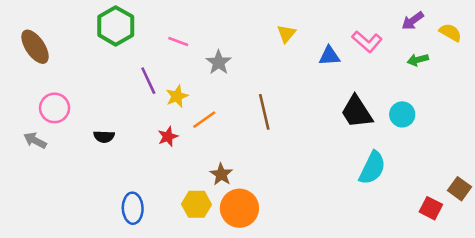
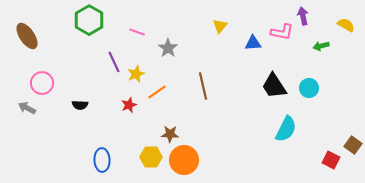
purple arrow: (413, 21) -> (303, 16), moved, turned 114
pink L-shape: (367, 42) -> (282, 32), turned -30
brown star: (221, 174) -> (170, 134), turned -30

